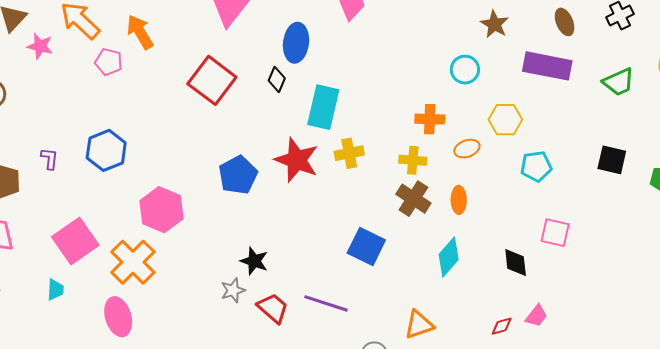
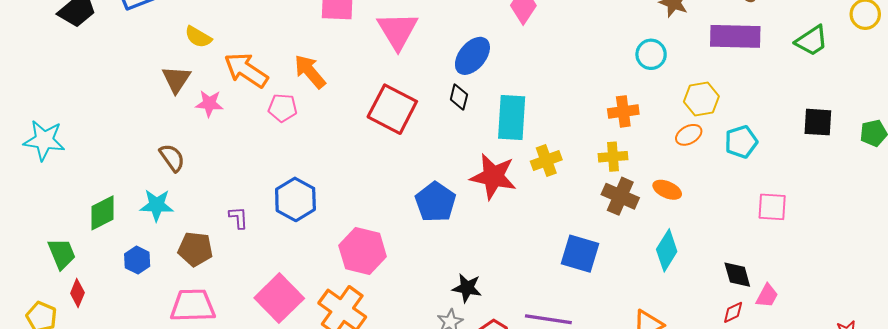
blue ellipse: (296, 43) -> (472, 56), turned 42
orange ellipse: (467, 149) -> (689, 135), moved
orange ellipse: (459, 200) -> (667, 190), turned -56
black diamond: (516, 262) -> (737, 275), moved

